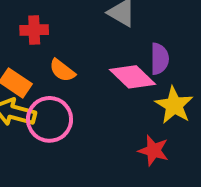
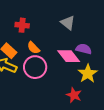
purple semicircle: (160, 59) -> (84, 49), turned -84
pink circle: (50, 119) -> (35, 67), moved

